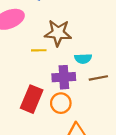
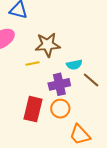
brown line: (98, 78) -> (91, 80), turned 60

